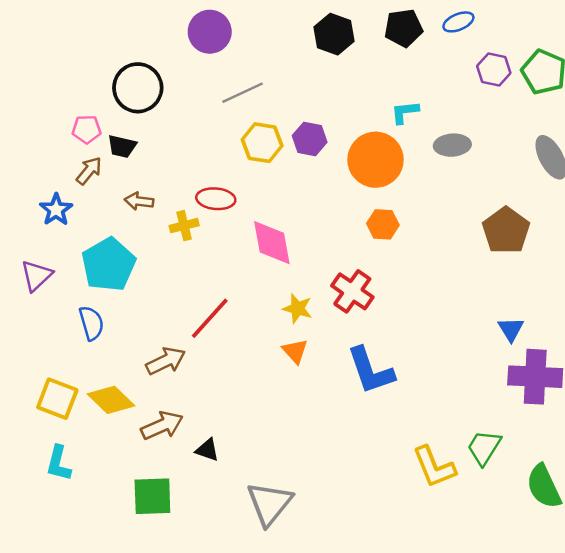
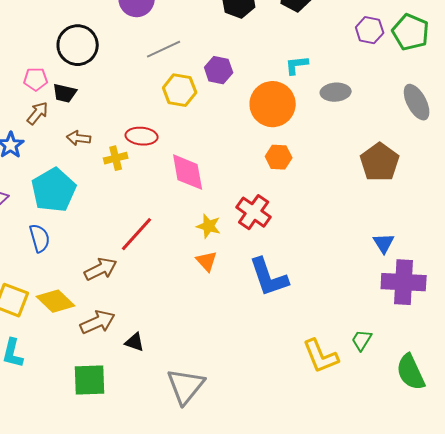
purple hexagon: (310, 139) -> (219, 70), moved
green trapezoid: (484, 447) -> (362, 340), size x0.7

